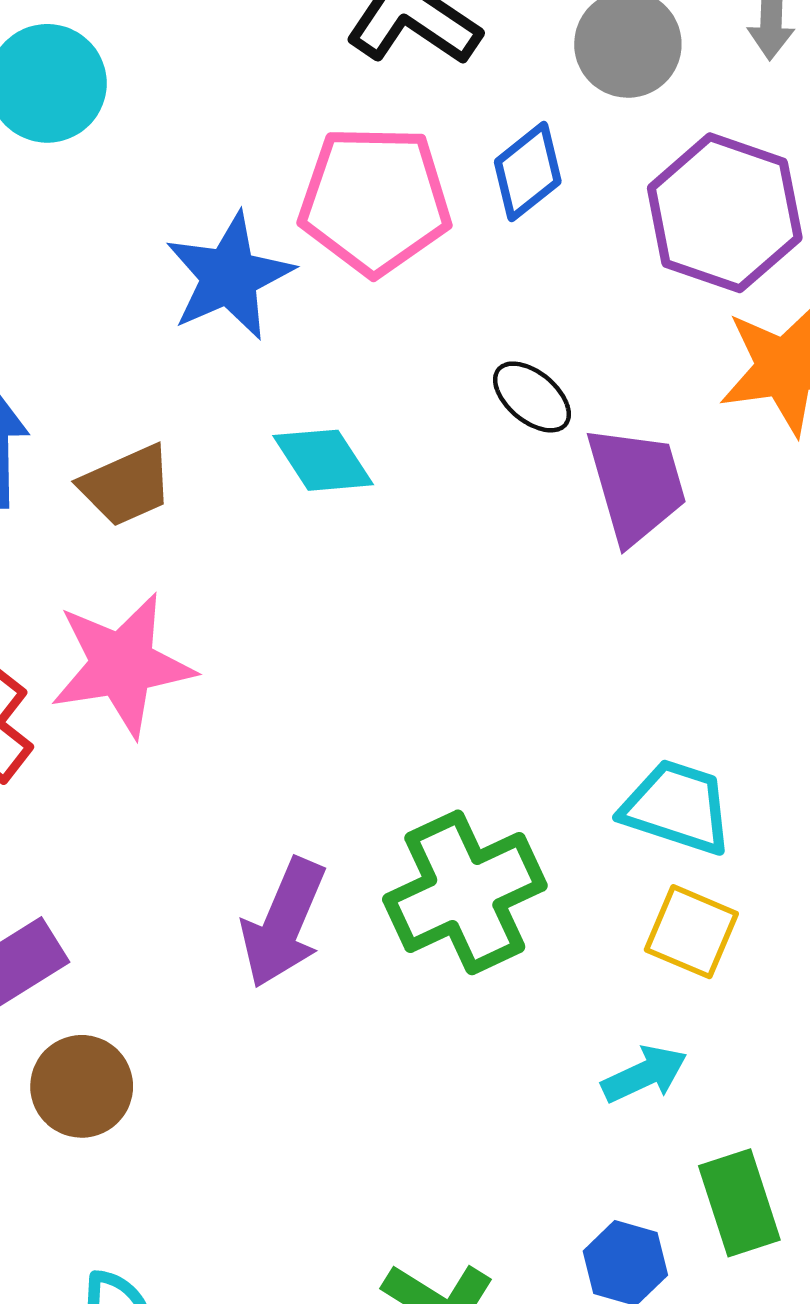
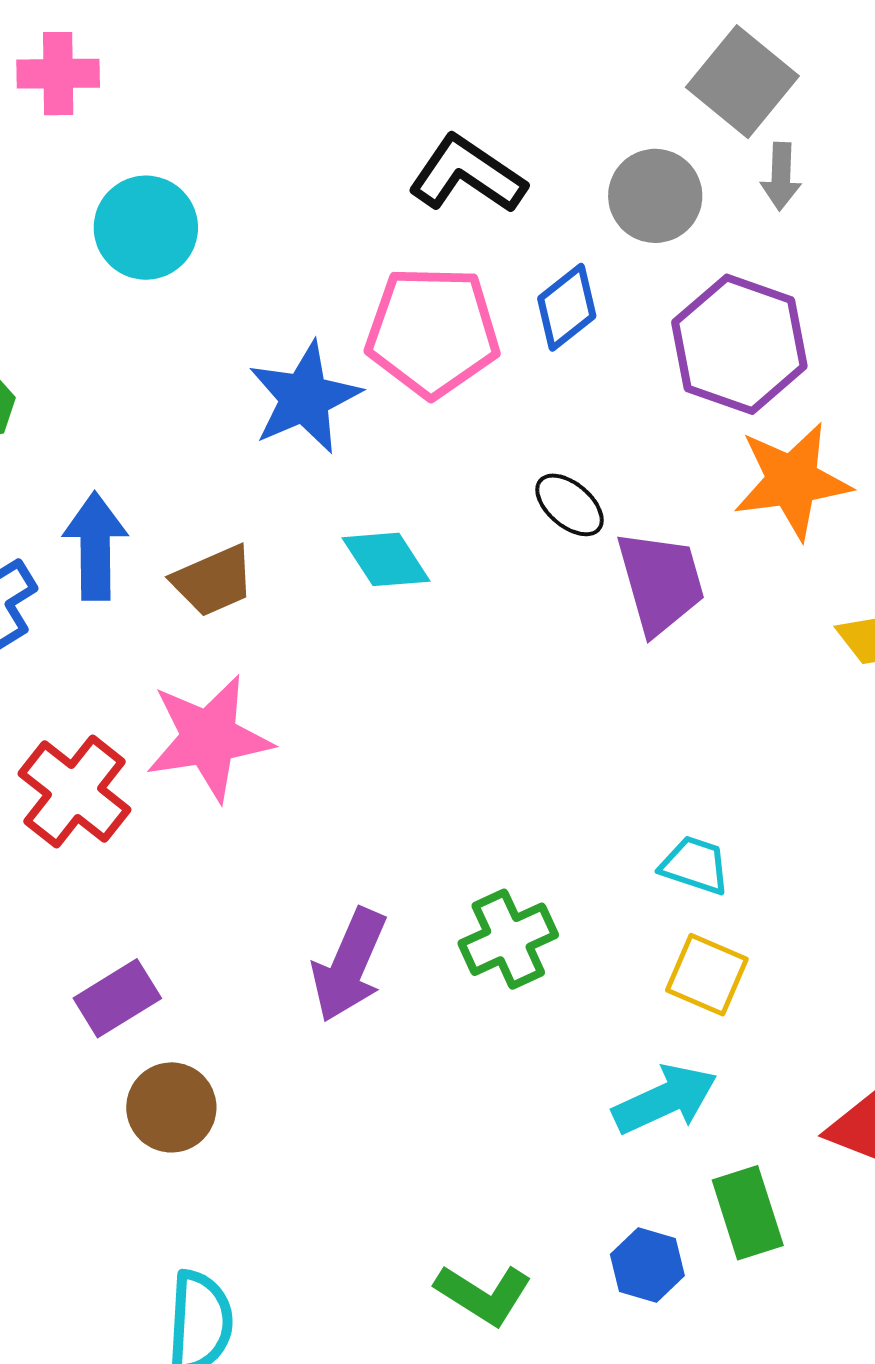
cyan trapezoid: (677, 807) -> (695, 865), size x0.7
green cross: (465, 892) -> (508, 939), size x0.7
cyan arrow: (644, 1074) -> (665, 1099), size x1.4

